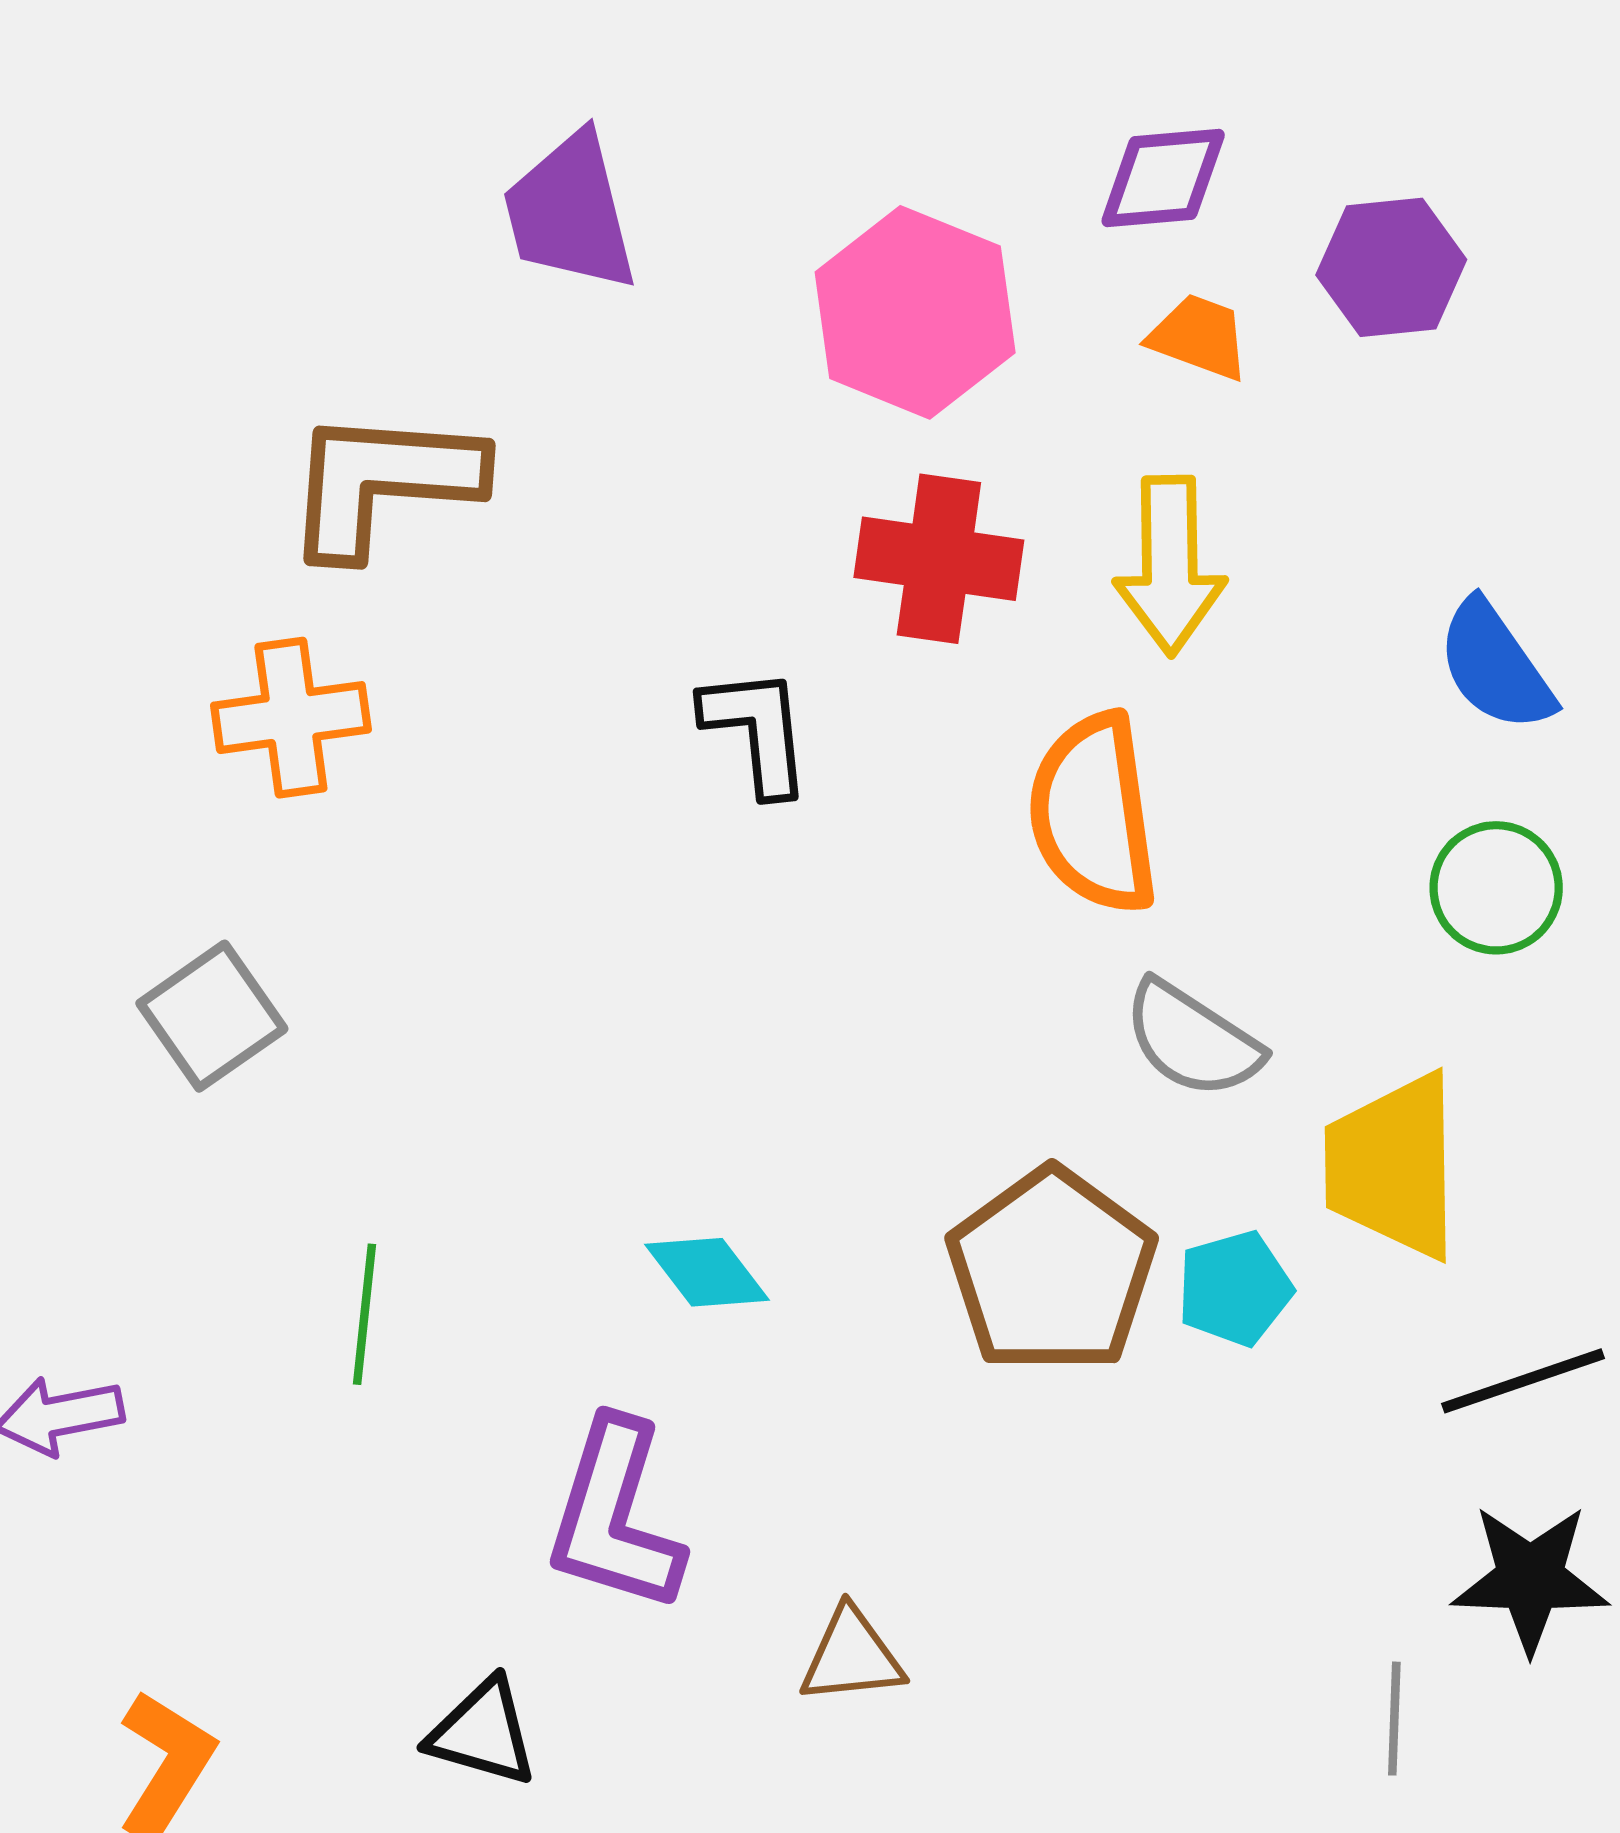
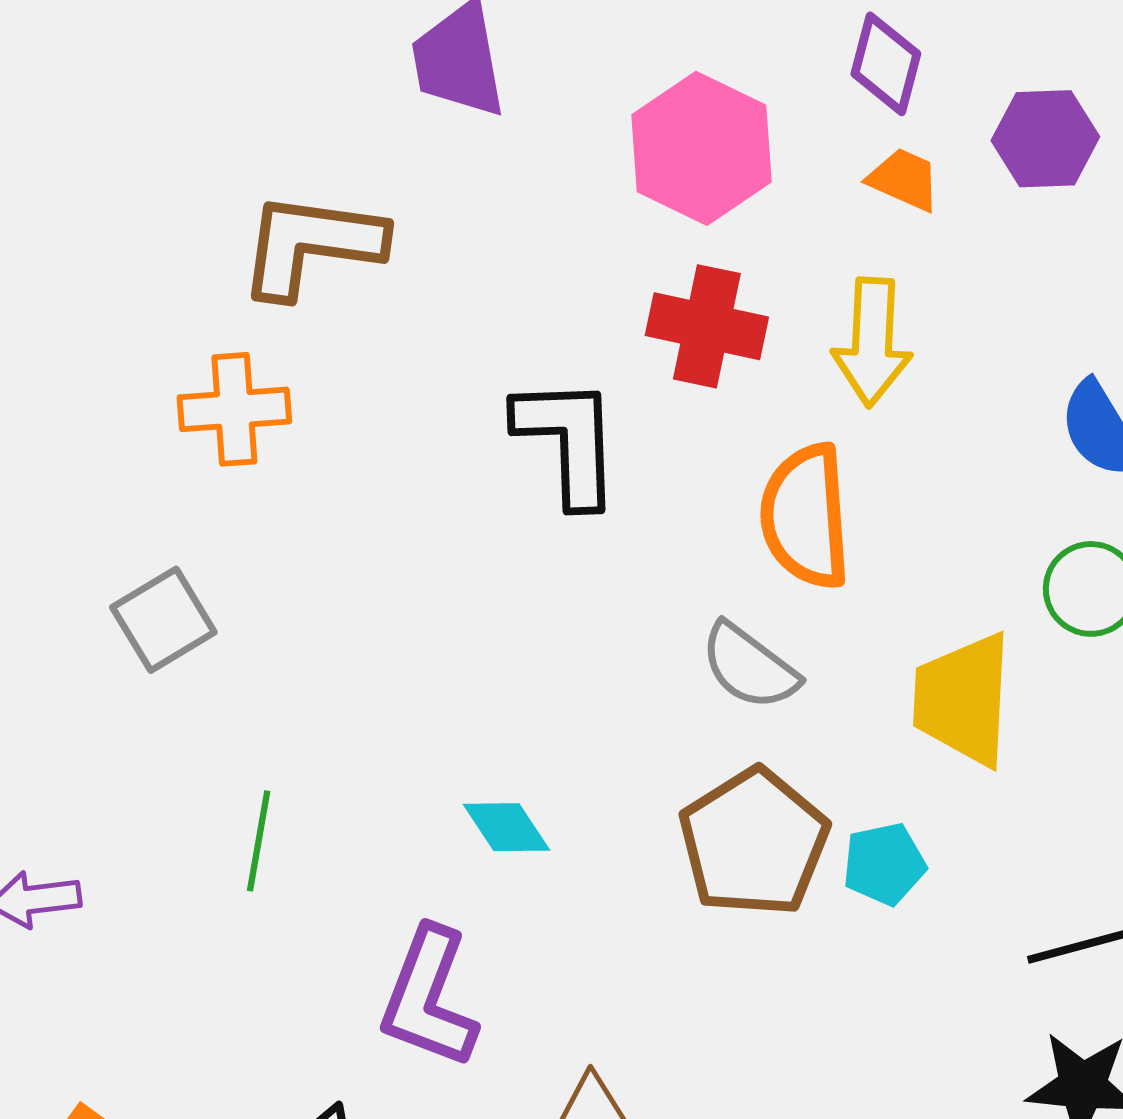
purple diamond: (1163, 178) -> (886, 64), turned -74
black L-shape: (757, 731) -> (568, 441), size x1.4
gray semicircle: (1192, 1039) -> (749, 667), moved
yellow trapezoid: (1393, 1166) -> (963, 699), moved

